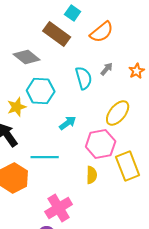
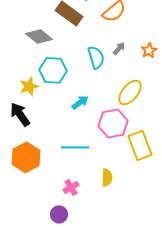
cyan line: (45, 157) -> (75, 147), moved
yellow semicircle: (92, 175) -> (107, 177), moved
pink cross: (59, 208) -> (71, 187), size x0.6

